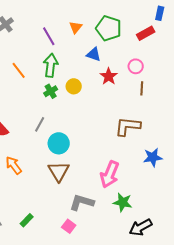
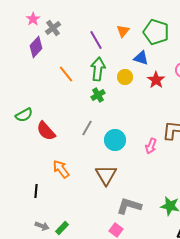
yellow circle: (74, 86) -> (125, 77), moved
cyan circle: (59, 143) -> (115, 140), moved
pink arrow: (110, 174) -> (151, 146), moved, size x0.6
green rectangle: (27, 220) -> (62, 228), moved

